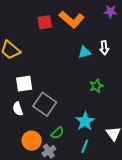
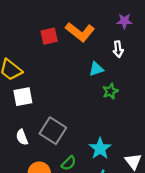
white arrow: (104, 48) -> (118, 49), moved
white square: (24, 84) -> (23, 97), moved
green star: (96, 86) -> (110, 91), moved

